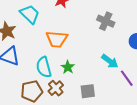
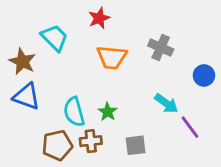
orange trapezoid: (57, 39) -> (112, 57), moved
brown cross: (56, 88) -> (91, 141), turned 35

